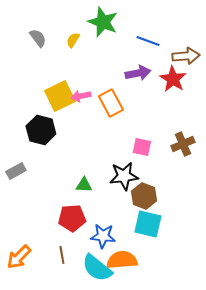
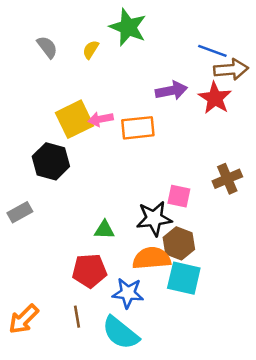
blue line: (148, 41) -> (212, 51), moved
orange rectangle: (111, 103) -> (138, 128), turned -68
pink square: (142, 147) -> (179, 196), moved
orange semicircle: (122, 260) -> (152, 258), moved

